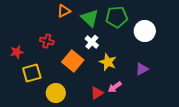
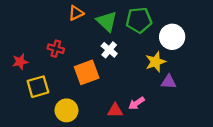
orange square: (73, 61) -> (87, 72), turned 30
yellow star: (108, 62) -> (155, 62), moved, turned 30
purple triangle: (142, 69) -> (169, 82), turned 32
red triangle: (97, 93) -> (115, 110), turned 32

